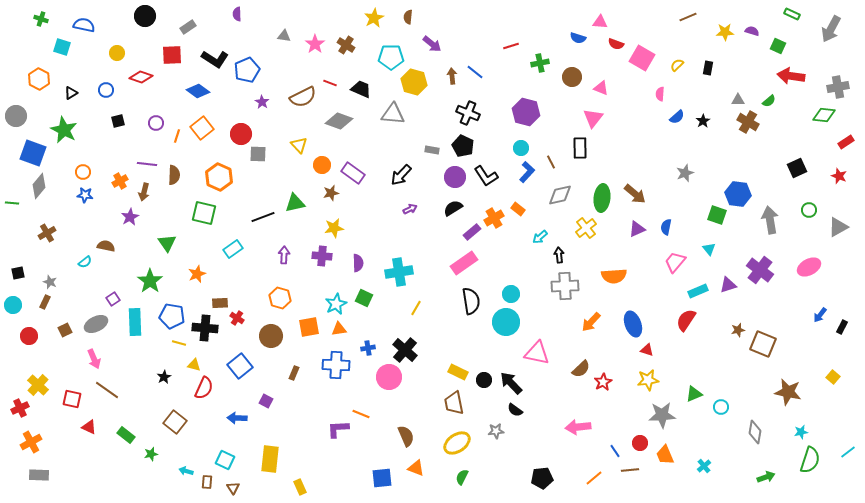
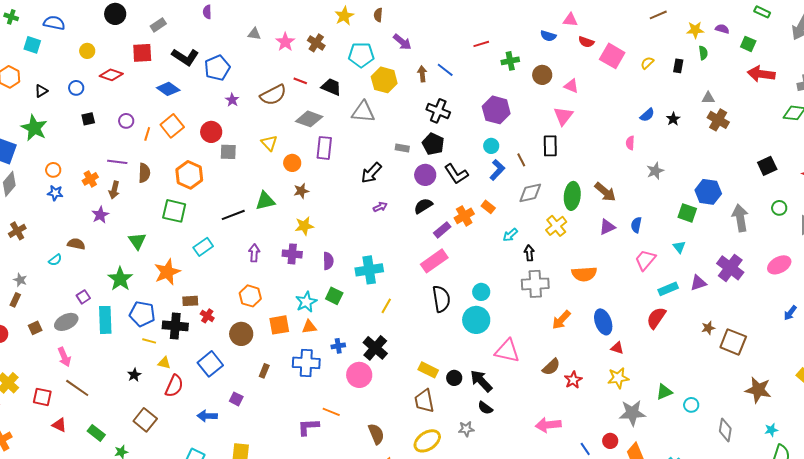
pink semicircle: (660, 94) -> (630, 143), moved
green semicircle: (769, 101) -> (703, 53), moved, turned -56
purple rectangle: (353, 173) -> (324, 148), moved, turned 60
orange star: (197, 274) -> (167, 272), size x1.5

